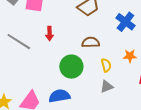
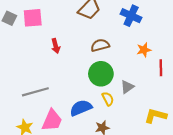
gray line: (19, 42) -> (35, 92), moved, turned -35
yellow semicircle: (106, 65) -> (108, 99), moved
green circle: (71, 67) -> (101, 74), moved

